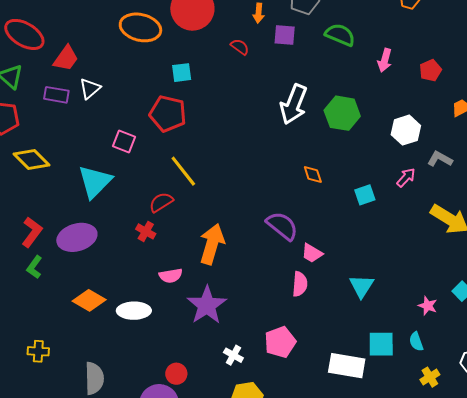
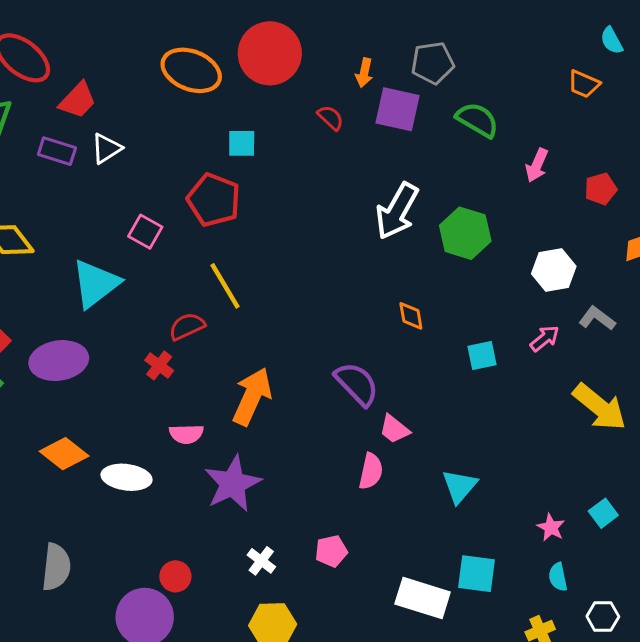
purple square: (285, 35) -> (397, 109), size x1.4
pink pentagon: (280, 342) -> (331, 551), size x0.7
cyan semicircle: (416, 342) -> (558, 577), moved

